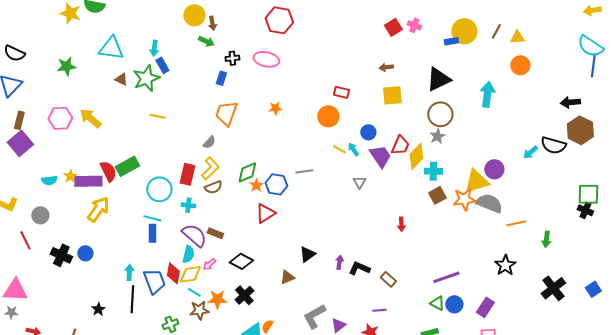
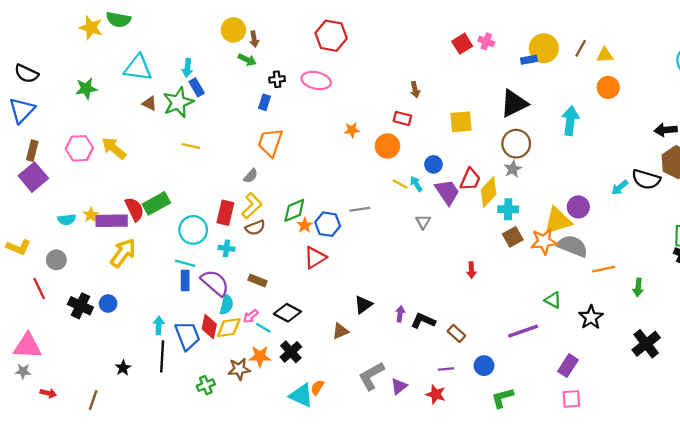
brown arrow: (386, 67) -> (415, 90), moved, turned -96
orange star: (275, 108) -> (352, 130), moved
purple semicircle: (194, 235) -> (215, 283), moved
cyan line: (194, 292) -> (263, 328), moved
green triangle: (437, 303) -> (553, 300), moved
blue circle: (454, 304) -> (484, 366), moved

